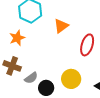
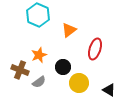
orange star: (17, 38) -> (39, 55), moved
black circle: (46, 88) -> (63, 67), moved

